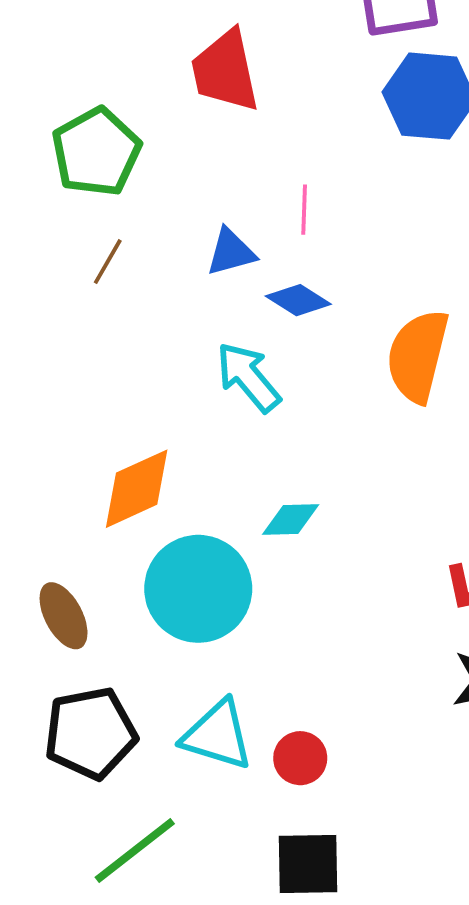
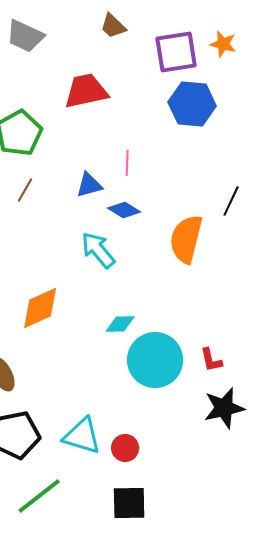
red trapezoid: (225, 71) -> (86, 91), turned 90
cyan circle: (198, 589) -> (155, 360), moved

